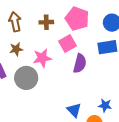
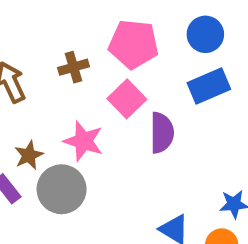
brown star: (16, 49) -> (29, 155), moved
pink star: (42, 58) -> (83, 141), turned -30

